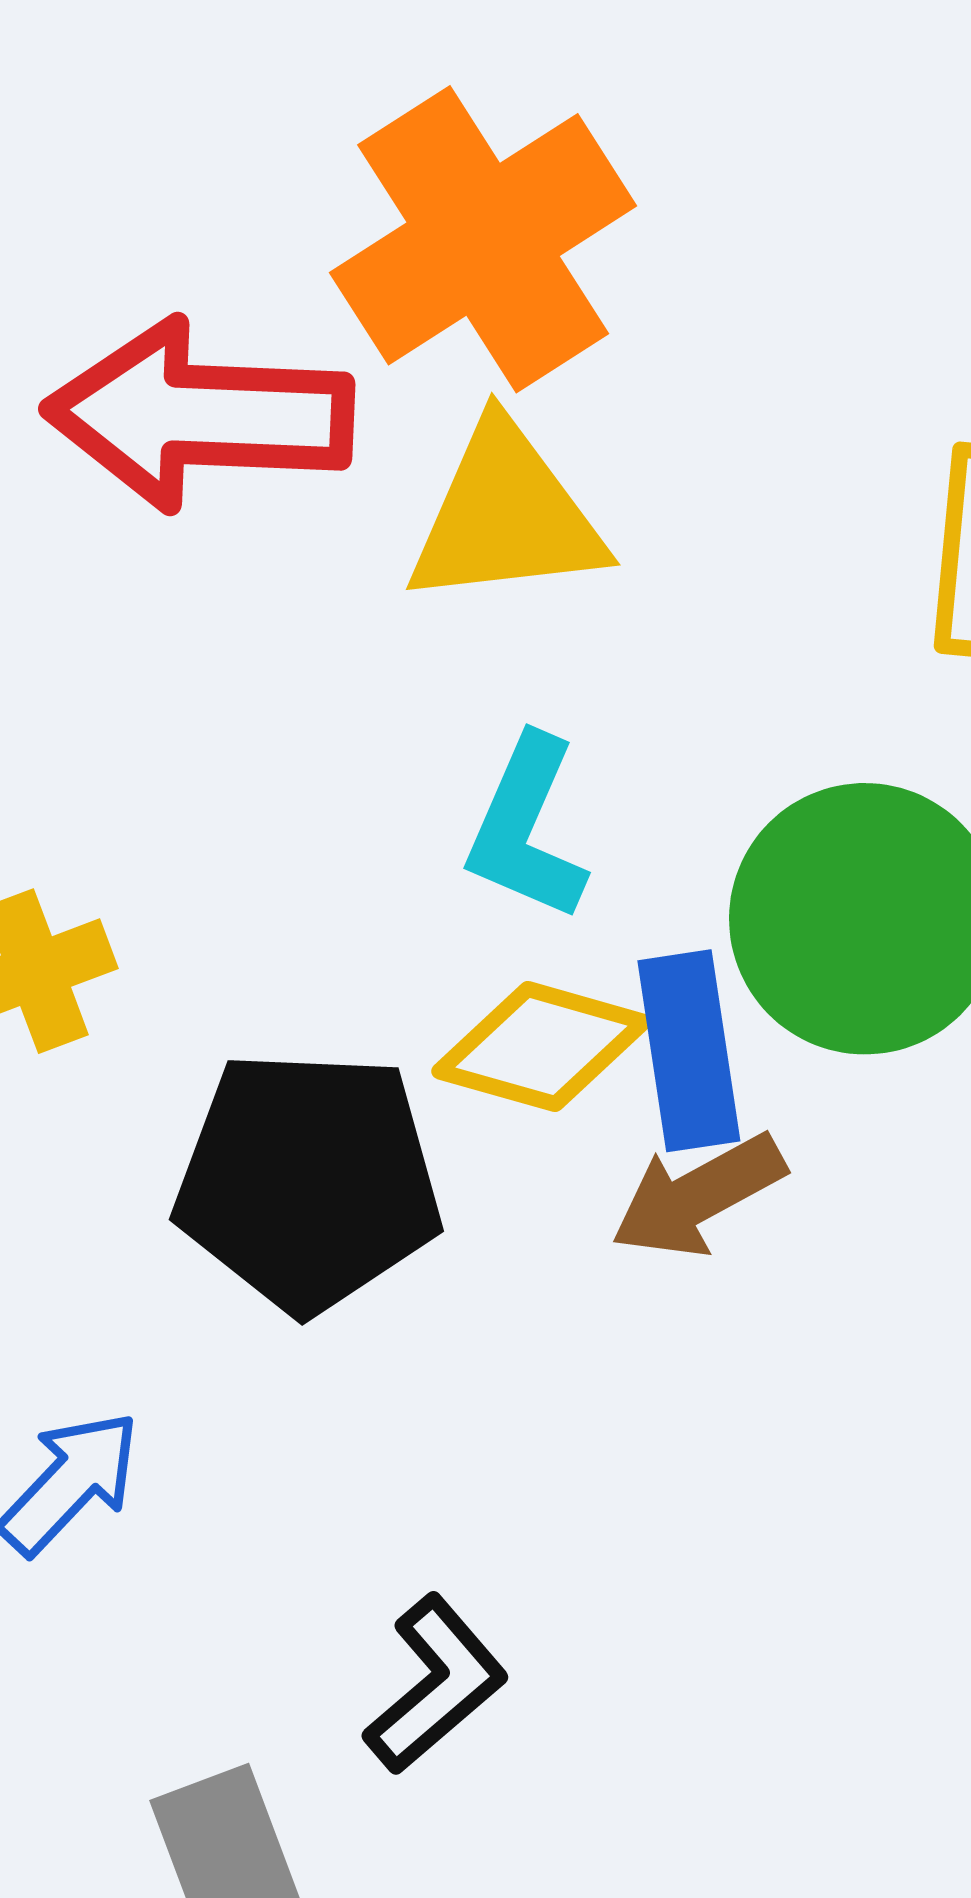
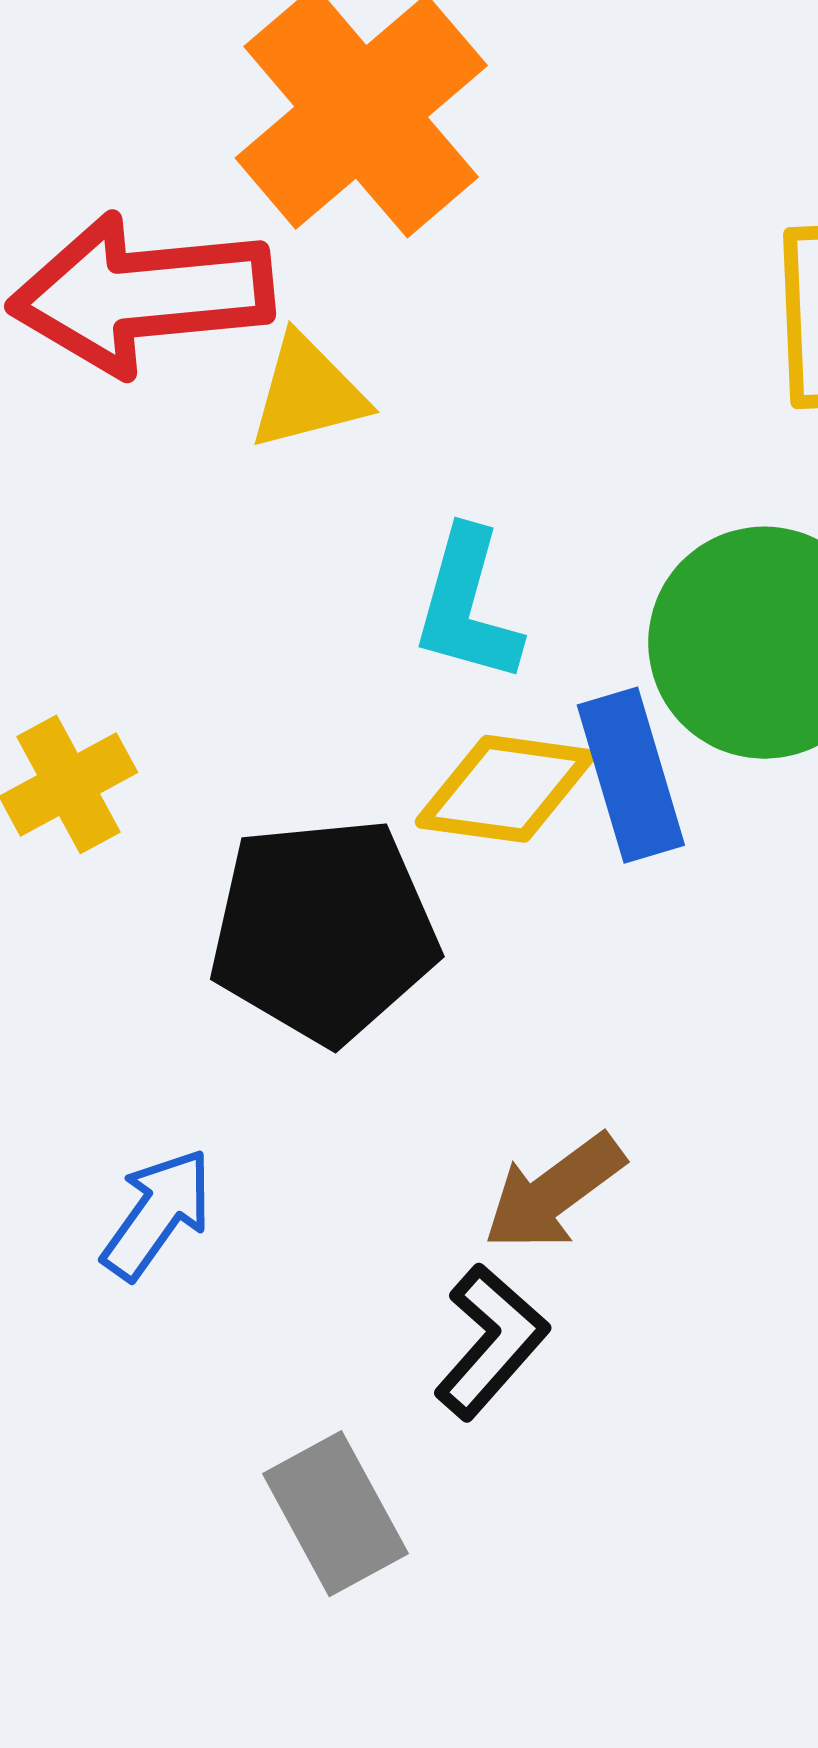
yellow triangle: (506, 516) -> (308, 393), moved, size x0.7
brown arrow: (698, 1196) -> (554, 1192), moved

